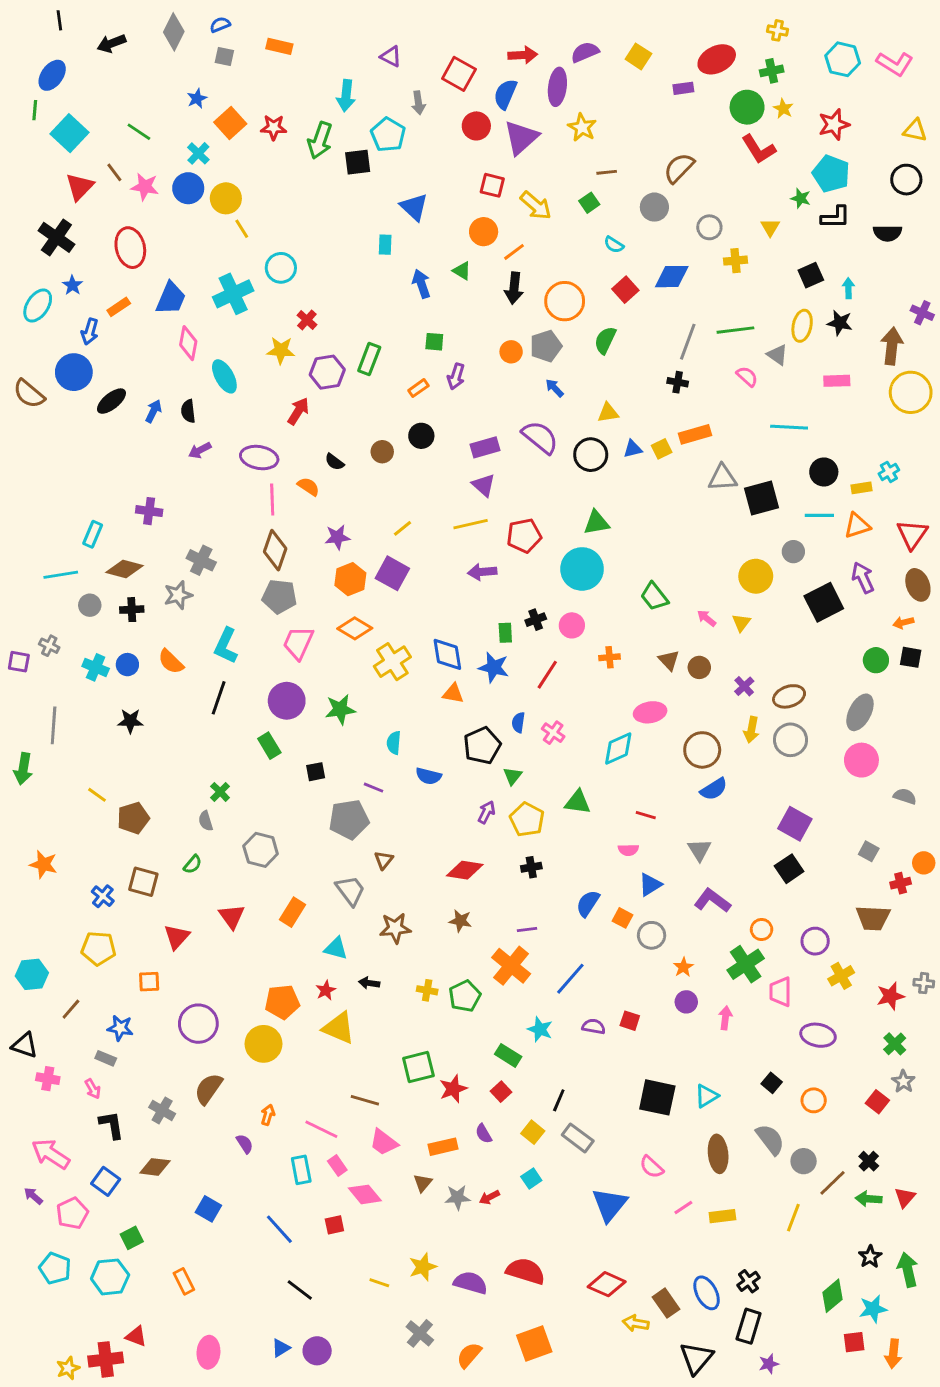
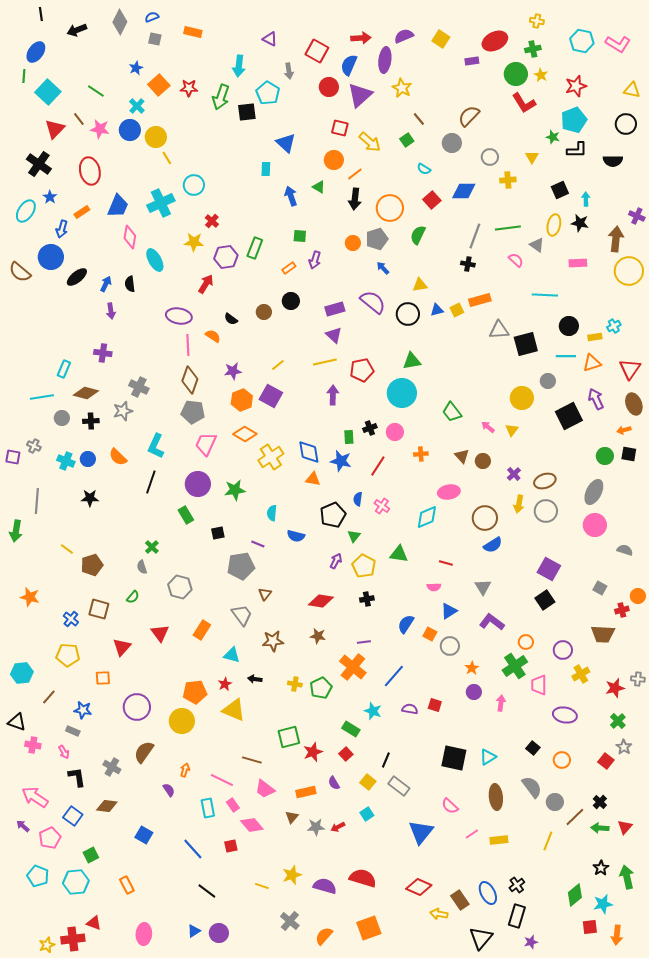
brown line: (607, 172) -> (419, 119), turned 56
cyan pentagon: (831, 174) -> (574, 120), turned 30
purple arrow: (200, 450) -> (111, 311), moved, turned -70
purple arrow: (482, 572) -> (333, 395), turned 96

